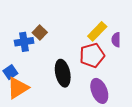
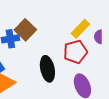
brown square: (40, 32) -> (25, 30), size x1.5

